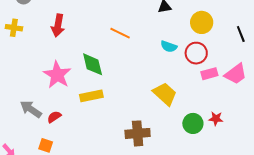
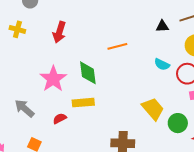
orange line: (120, 33) -> (117, 46), turned -48
red semicircle: (54, 117) -> (60, 119), moved
green circle: (193, 123) -> (178, 123), moved

